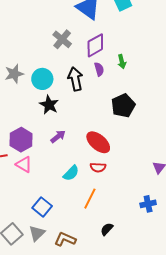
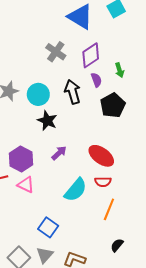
black pentagon: (123, 106) -> (113, 105), moved
cyan semicircle: (71, 173) -> (76, 190), size x1.4
orange line: (90, 199) -> (109, 209), moved

